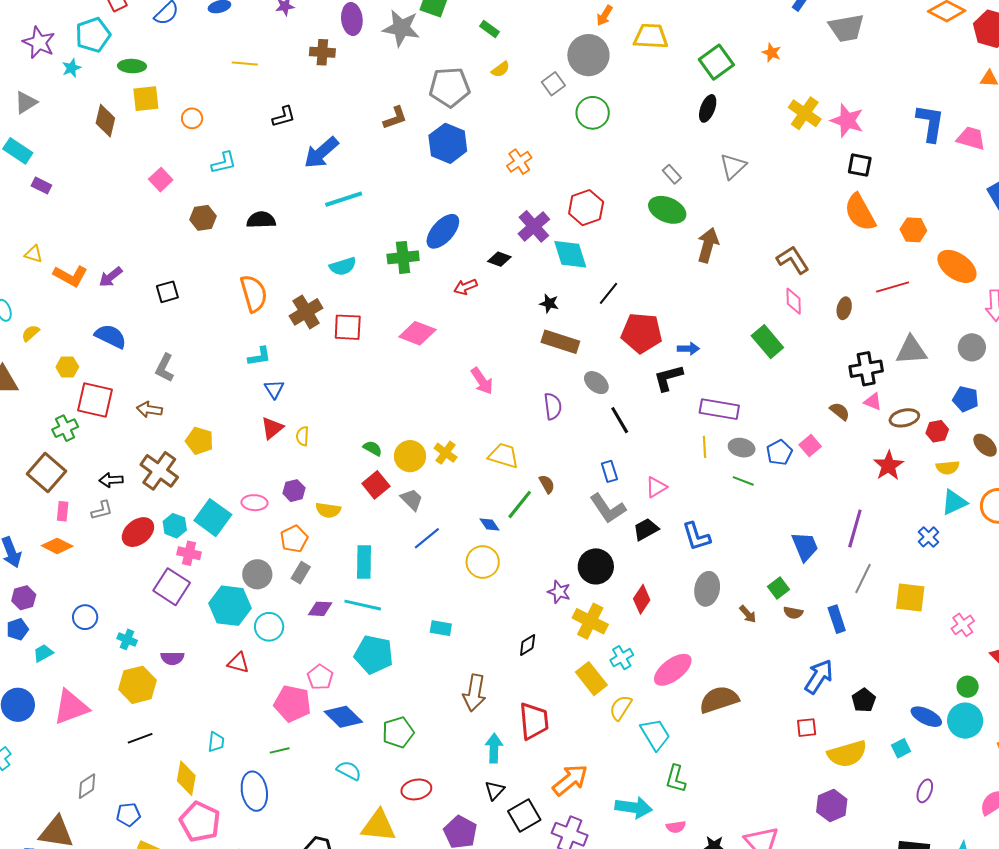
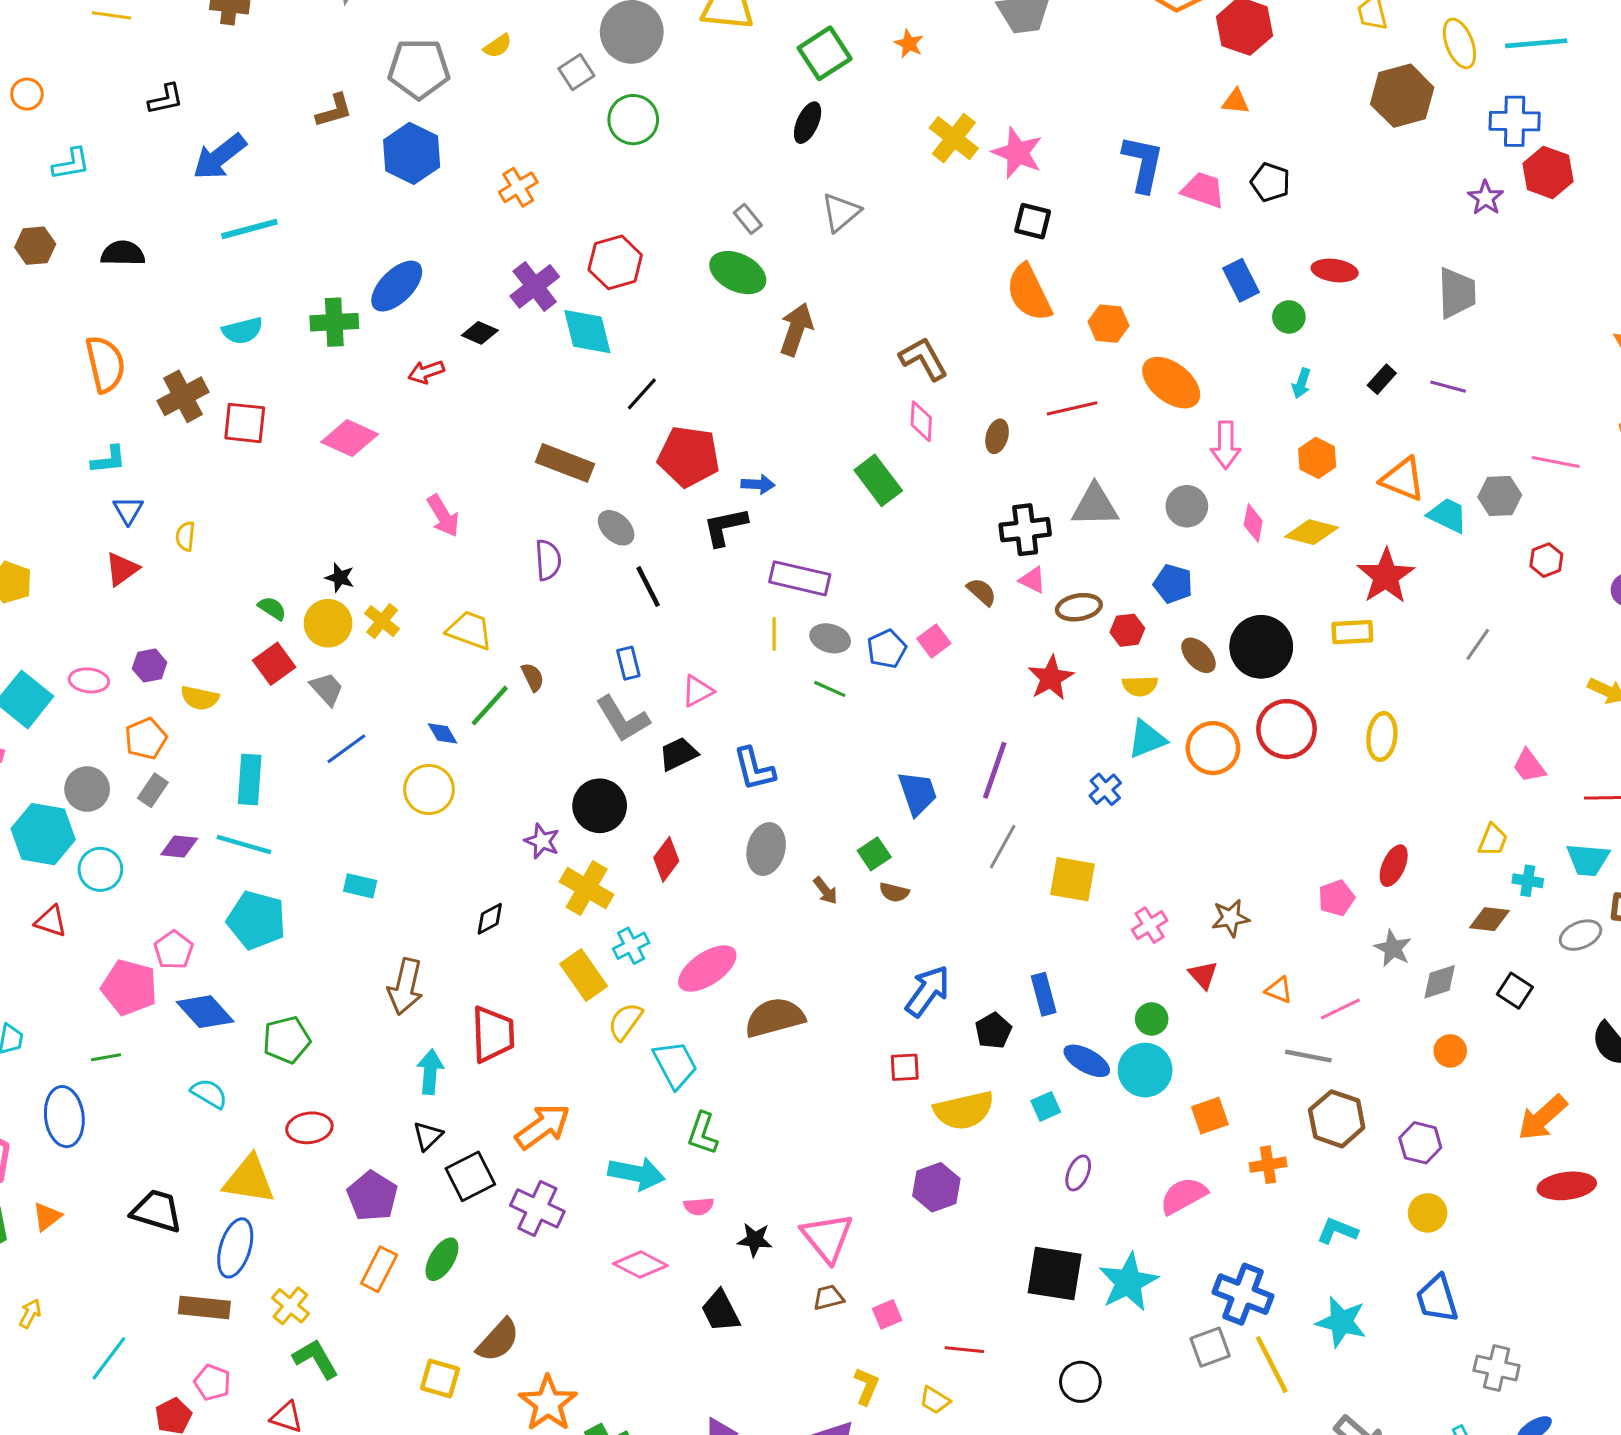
black star: (549, 303) -> (340, 578), moved
yellow semicircle: (302, 436) -> (185, 536), moved
blue rectangle: (837, 619) -> (1044, 994), moved

